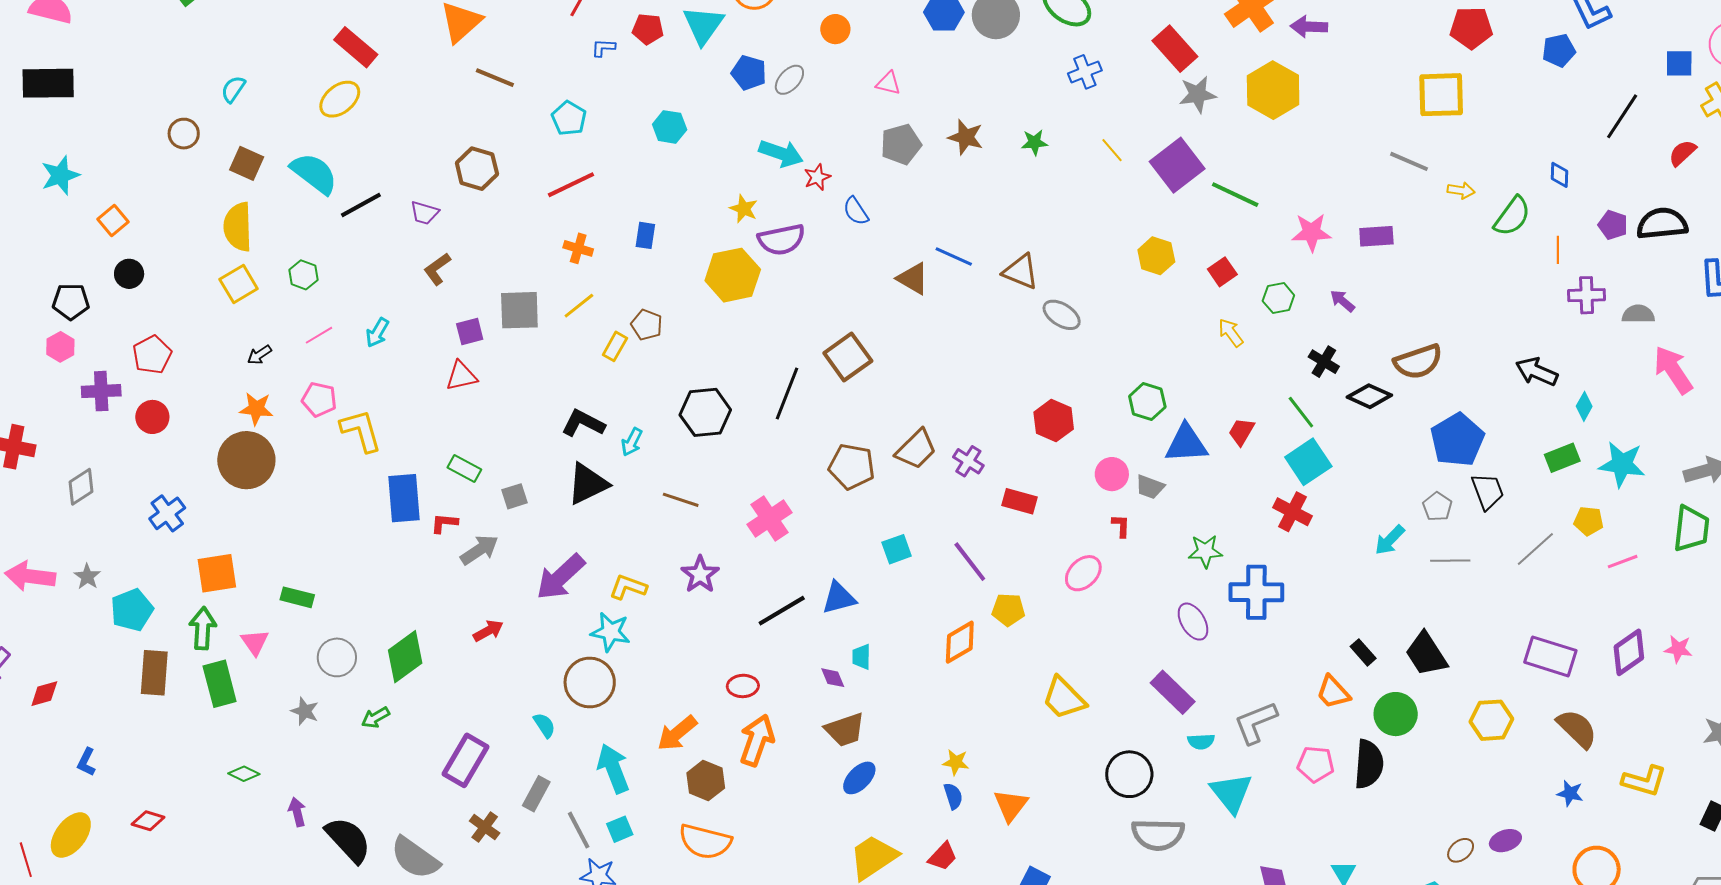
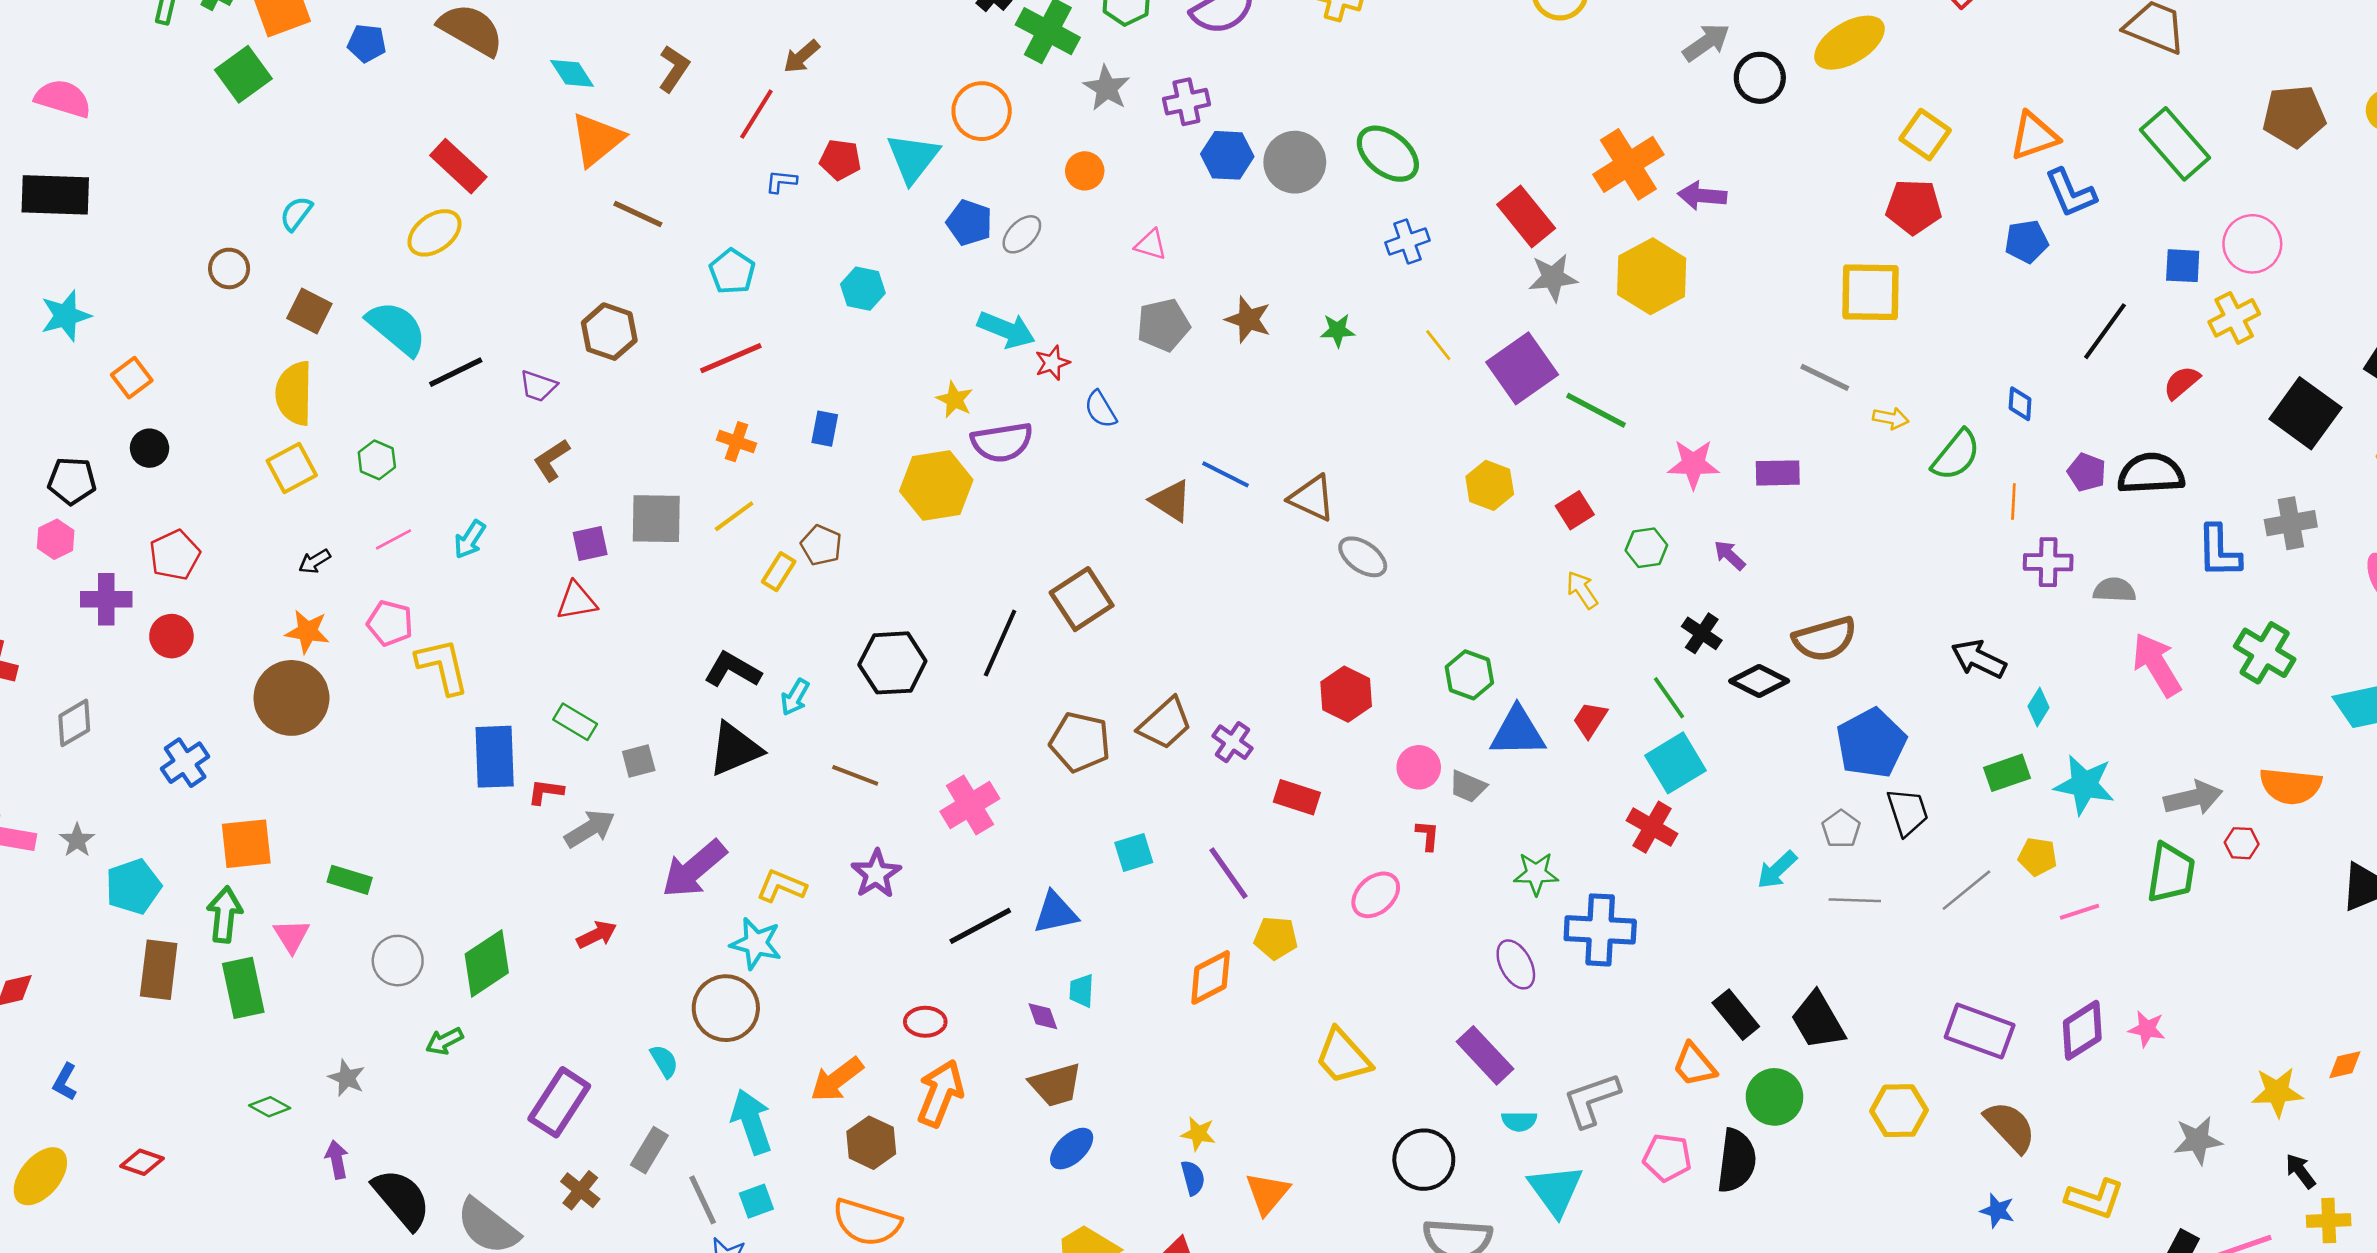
black rectangle: (1363, 652) -> (1736, 1015), size x1.4
gray star: (305, 711) -> (347, 1078), moved

